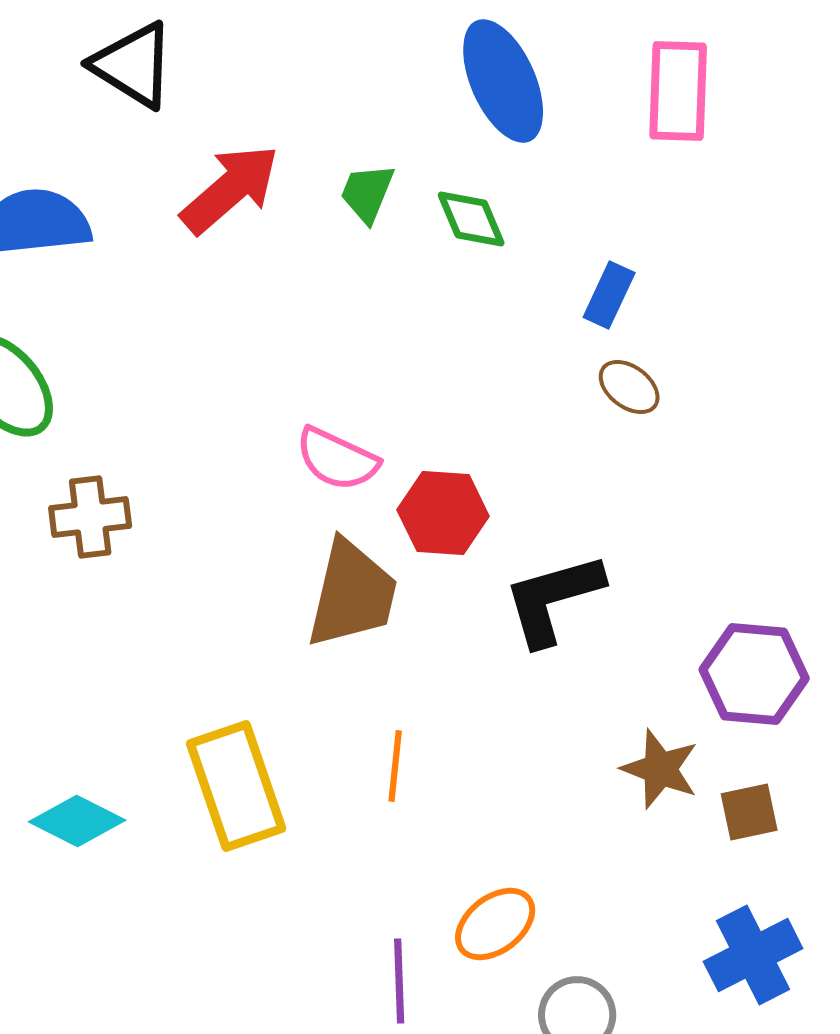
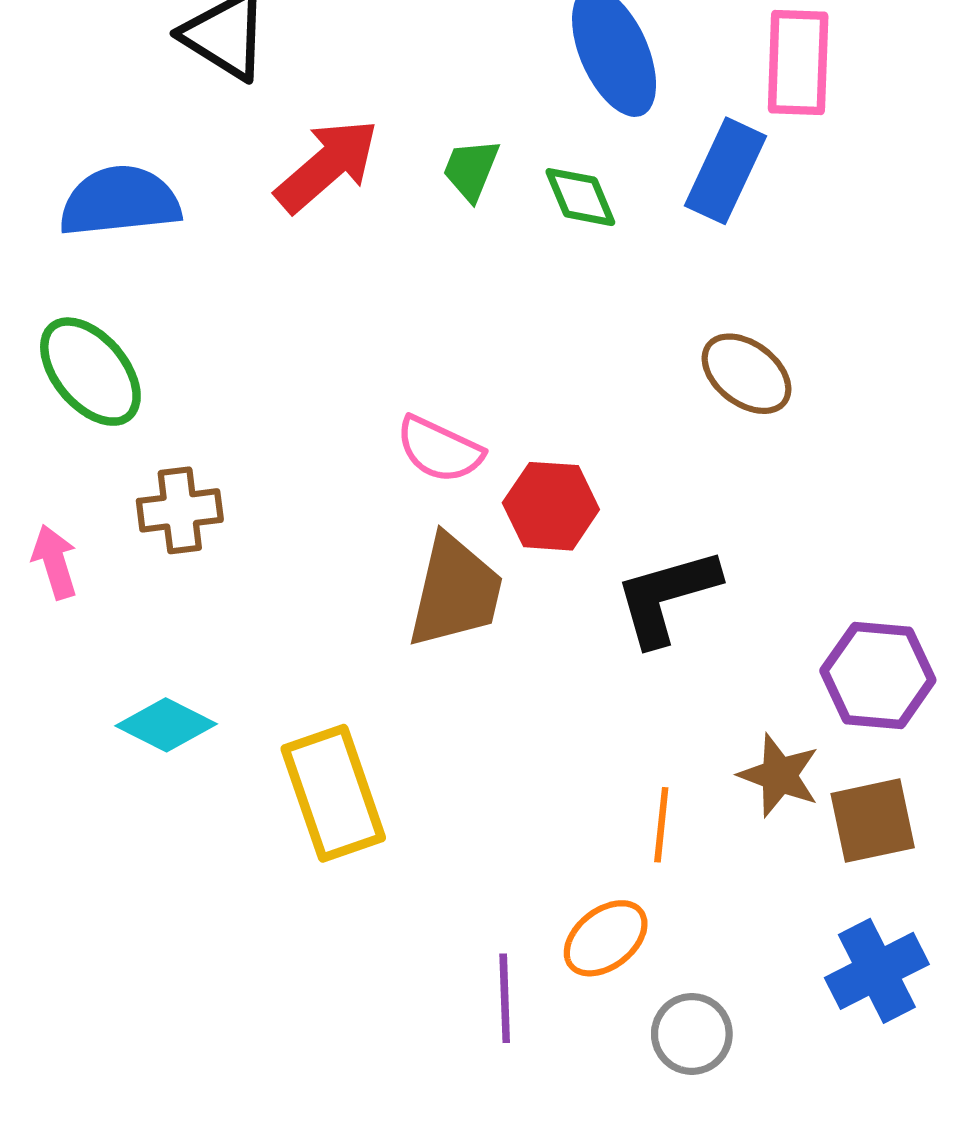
blue rectangle: (609, 295) -> (725, 171), moved, size x1.5
brown ellipse: (629, 387) -> (746, 374), size x1.4
orange line: (395, 766) -> (661, 825), moved
brown square: (749, 812) -> (873, 821), size x1.4
cyan diamond: (77, 821) -> (166, 725), moved

